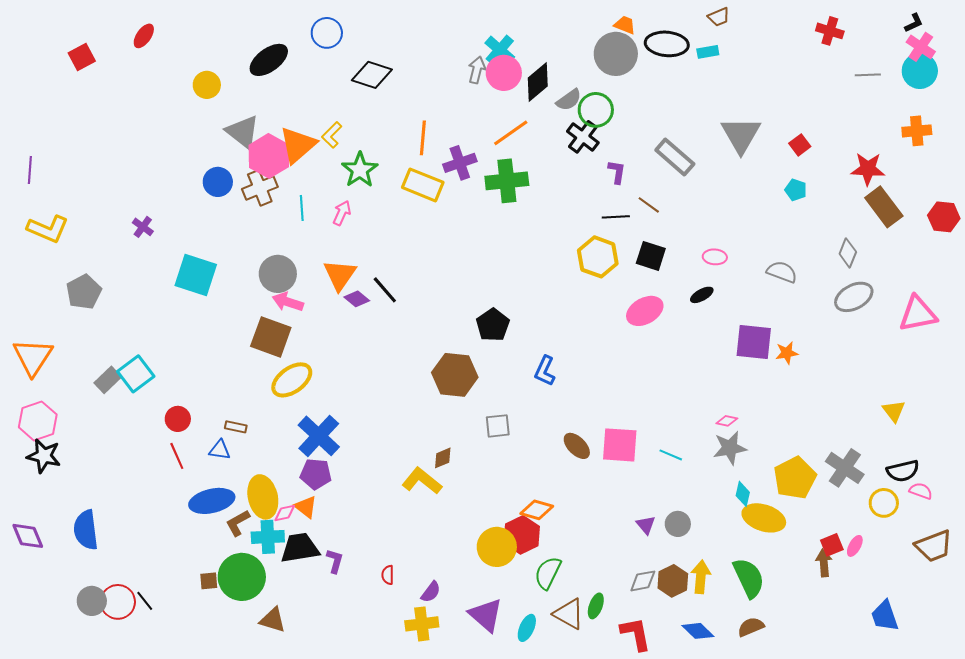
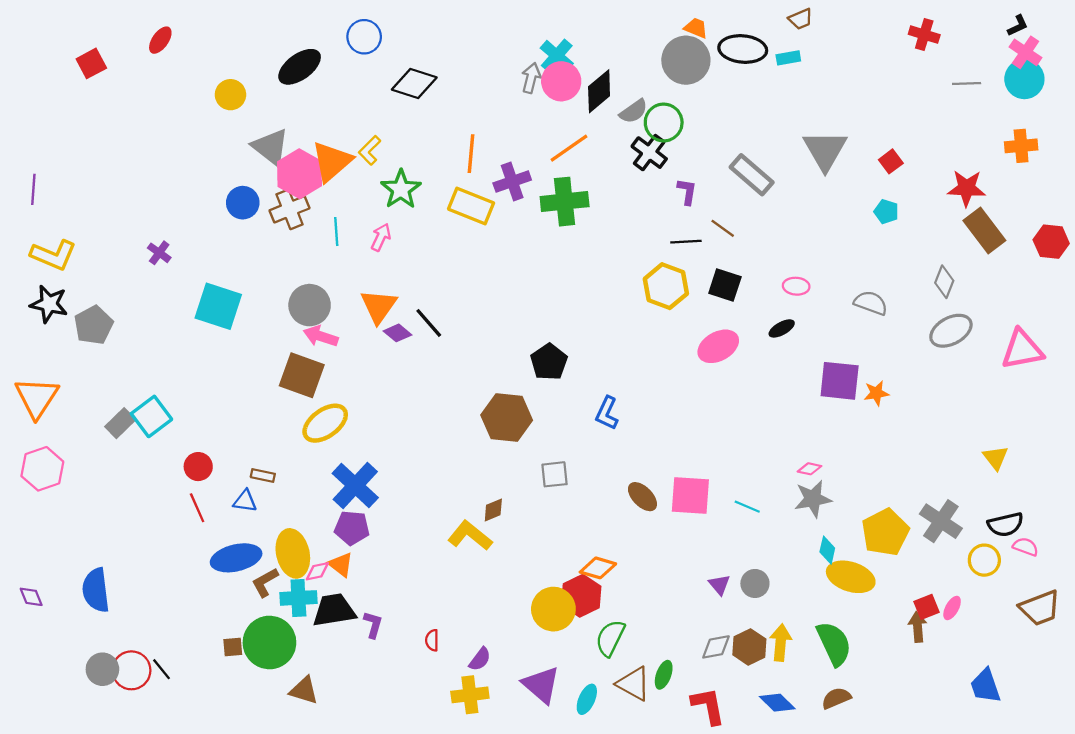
black star: (44, 456) -> (49, 304), moved
purple diamond: (28, 536) -> (31, 597), size x0.7

